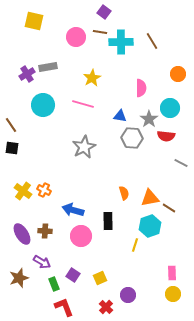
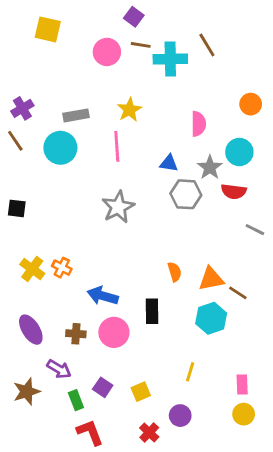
purple square: (104, 12) -> (134, 17), moved
brown line: (152, 41) -> (207, 45), moved
gray rectangle: (48, 67) -> (76, 115), moved
purple cross: (27, 74) -> (22, 108), moved
pink line: (83, 104) -> (117, 146), turned 70
brown line: (11, 125) -> (15, 141), moved
brown cross: (45, 231) -> (76, 334), moved
yellow line: (135, 245) -> (190, 372), moved

